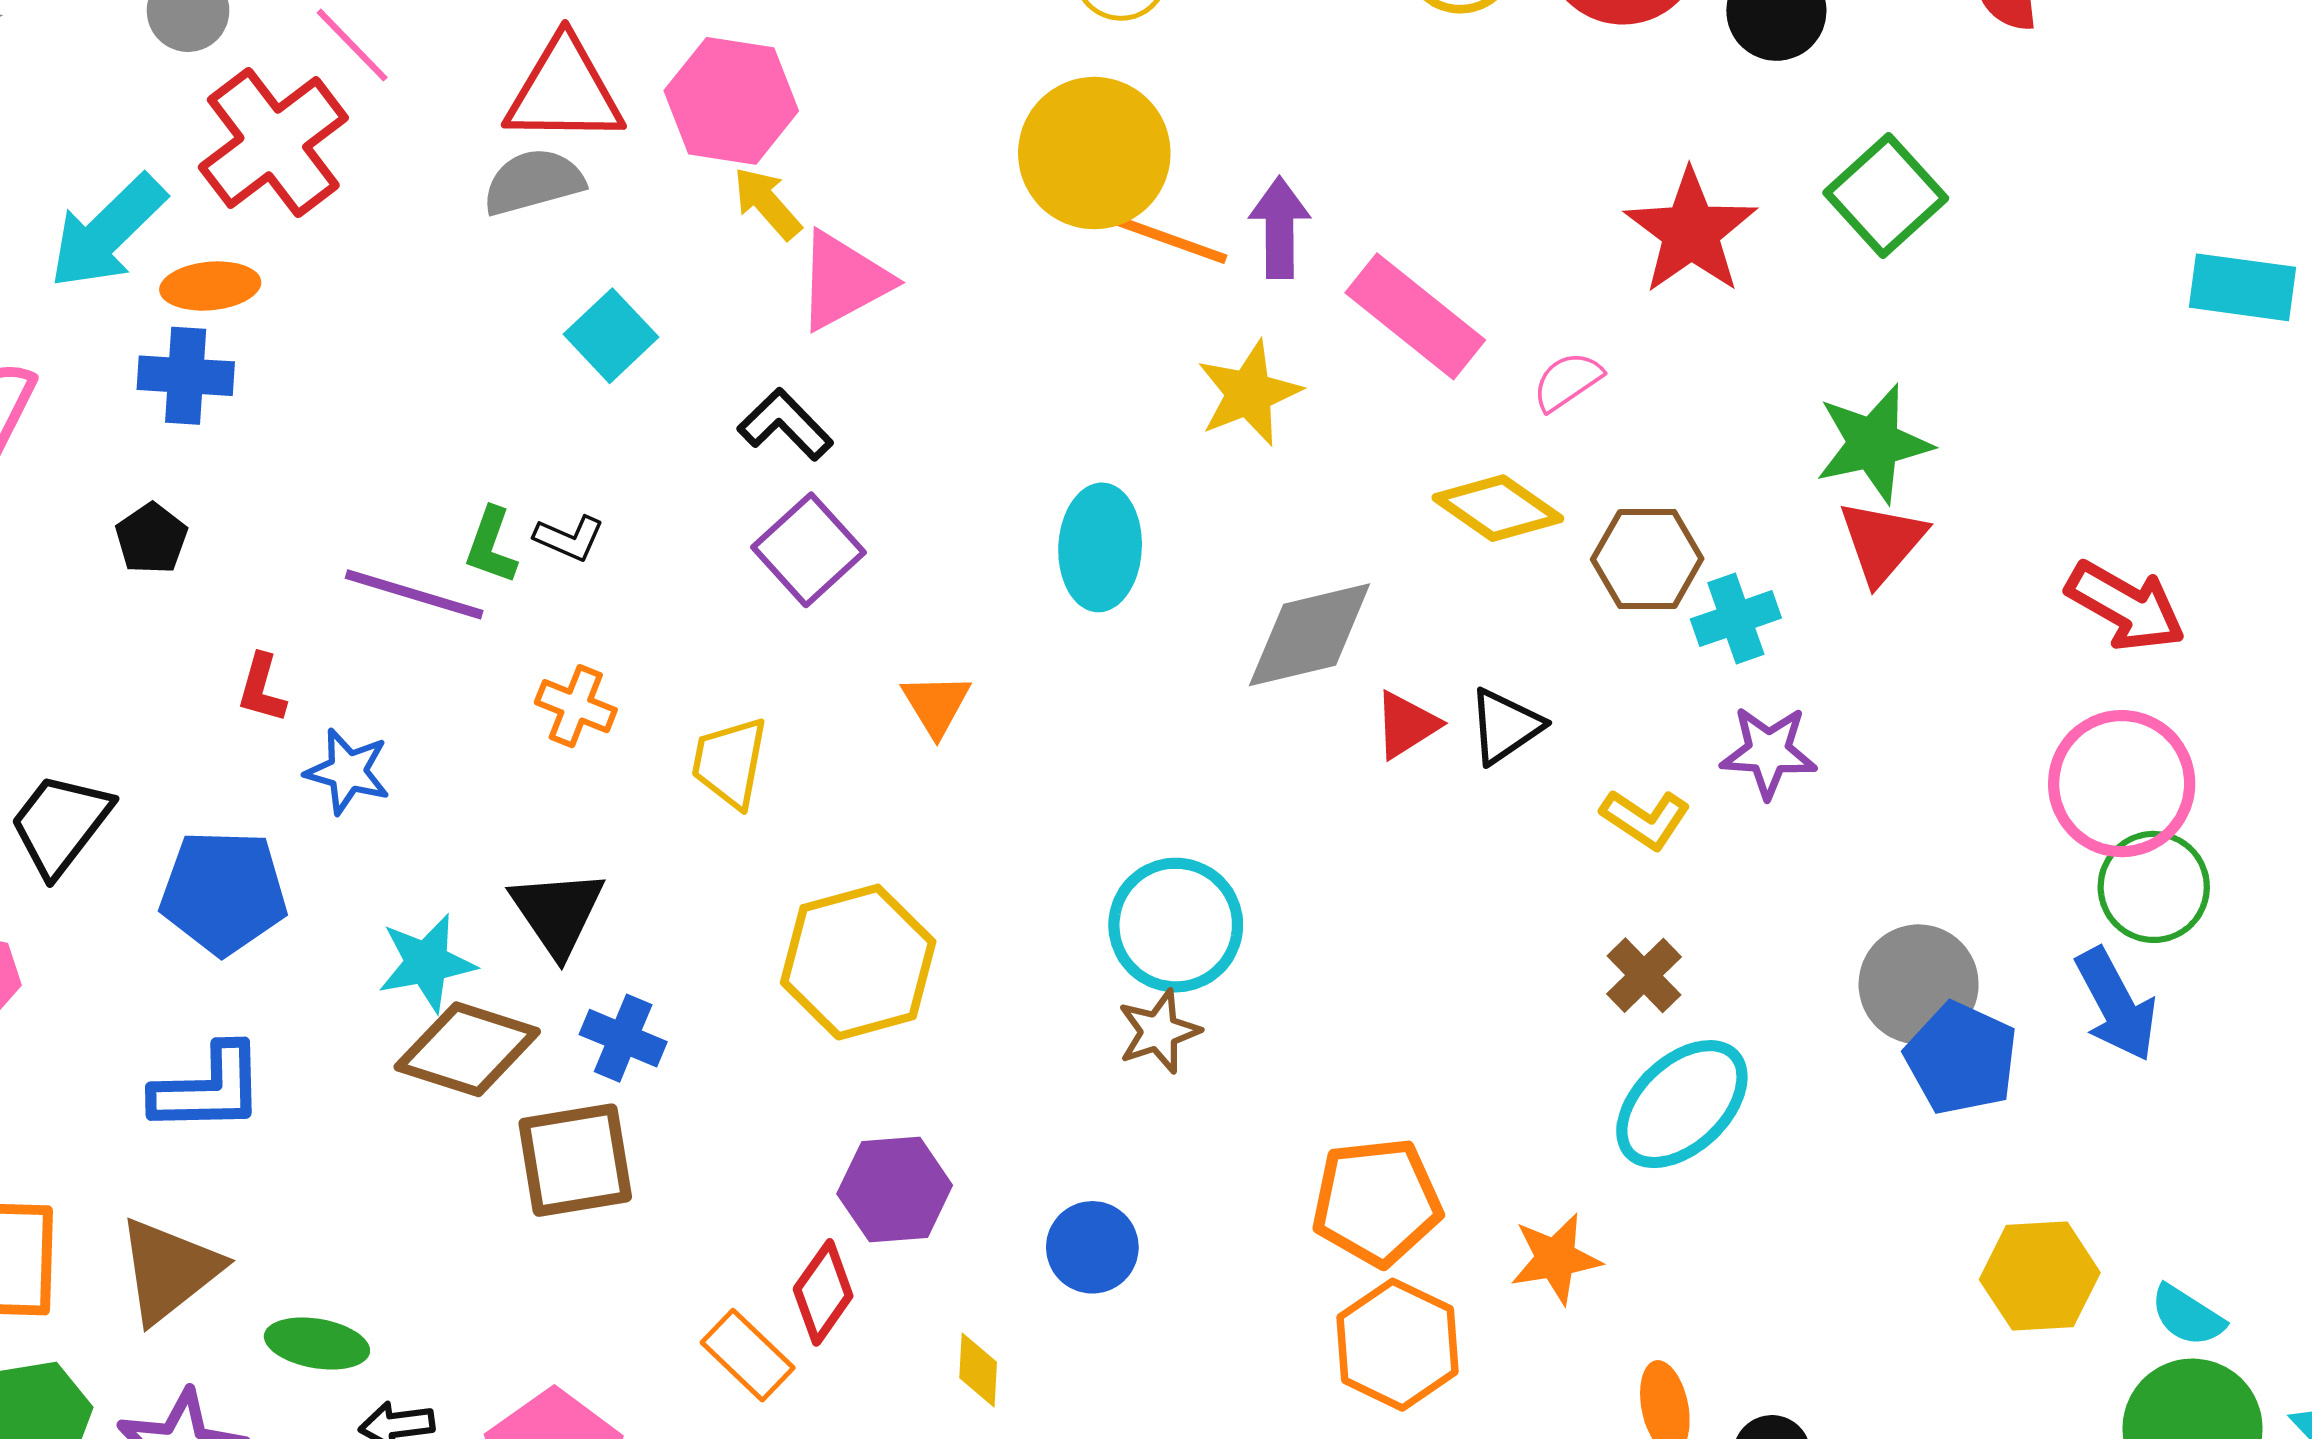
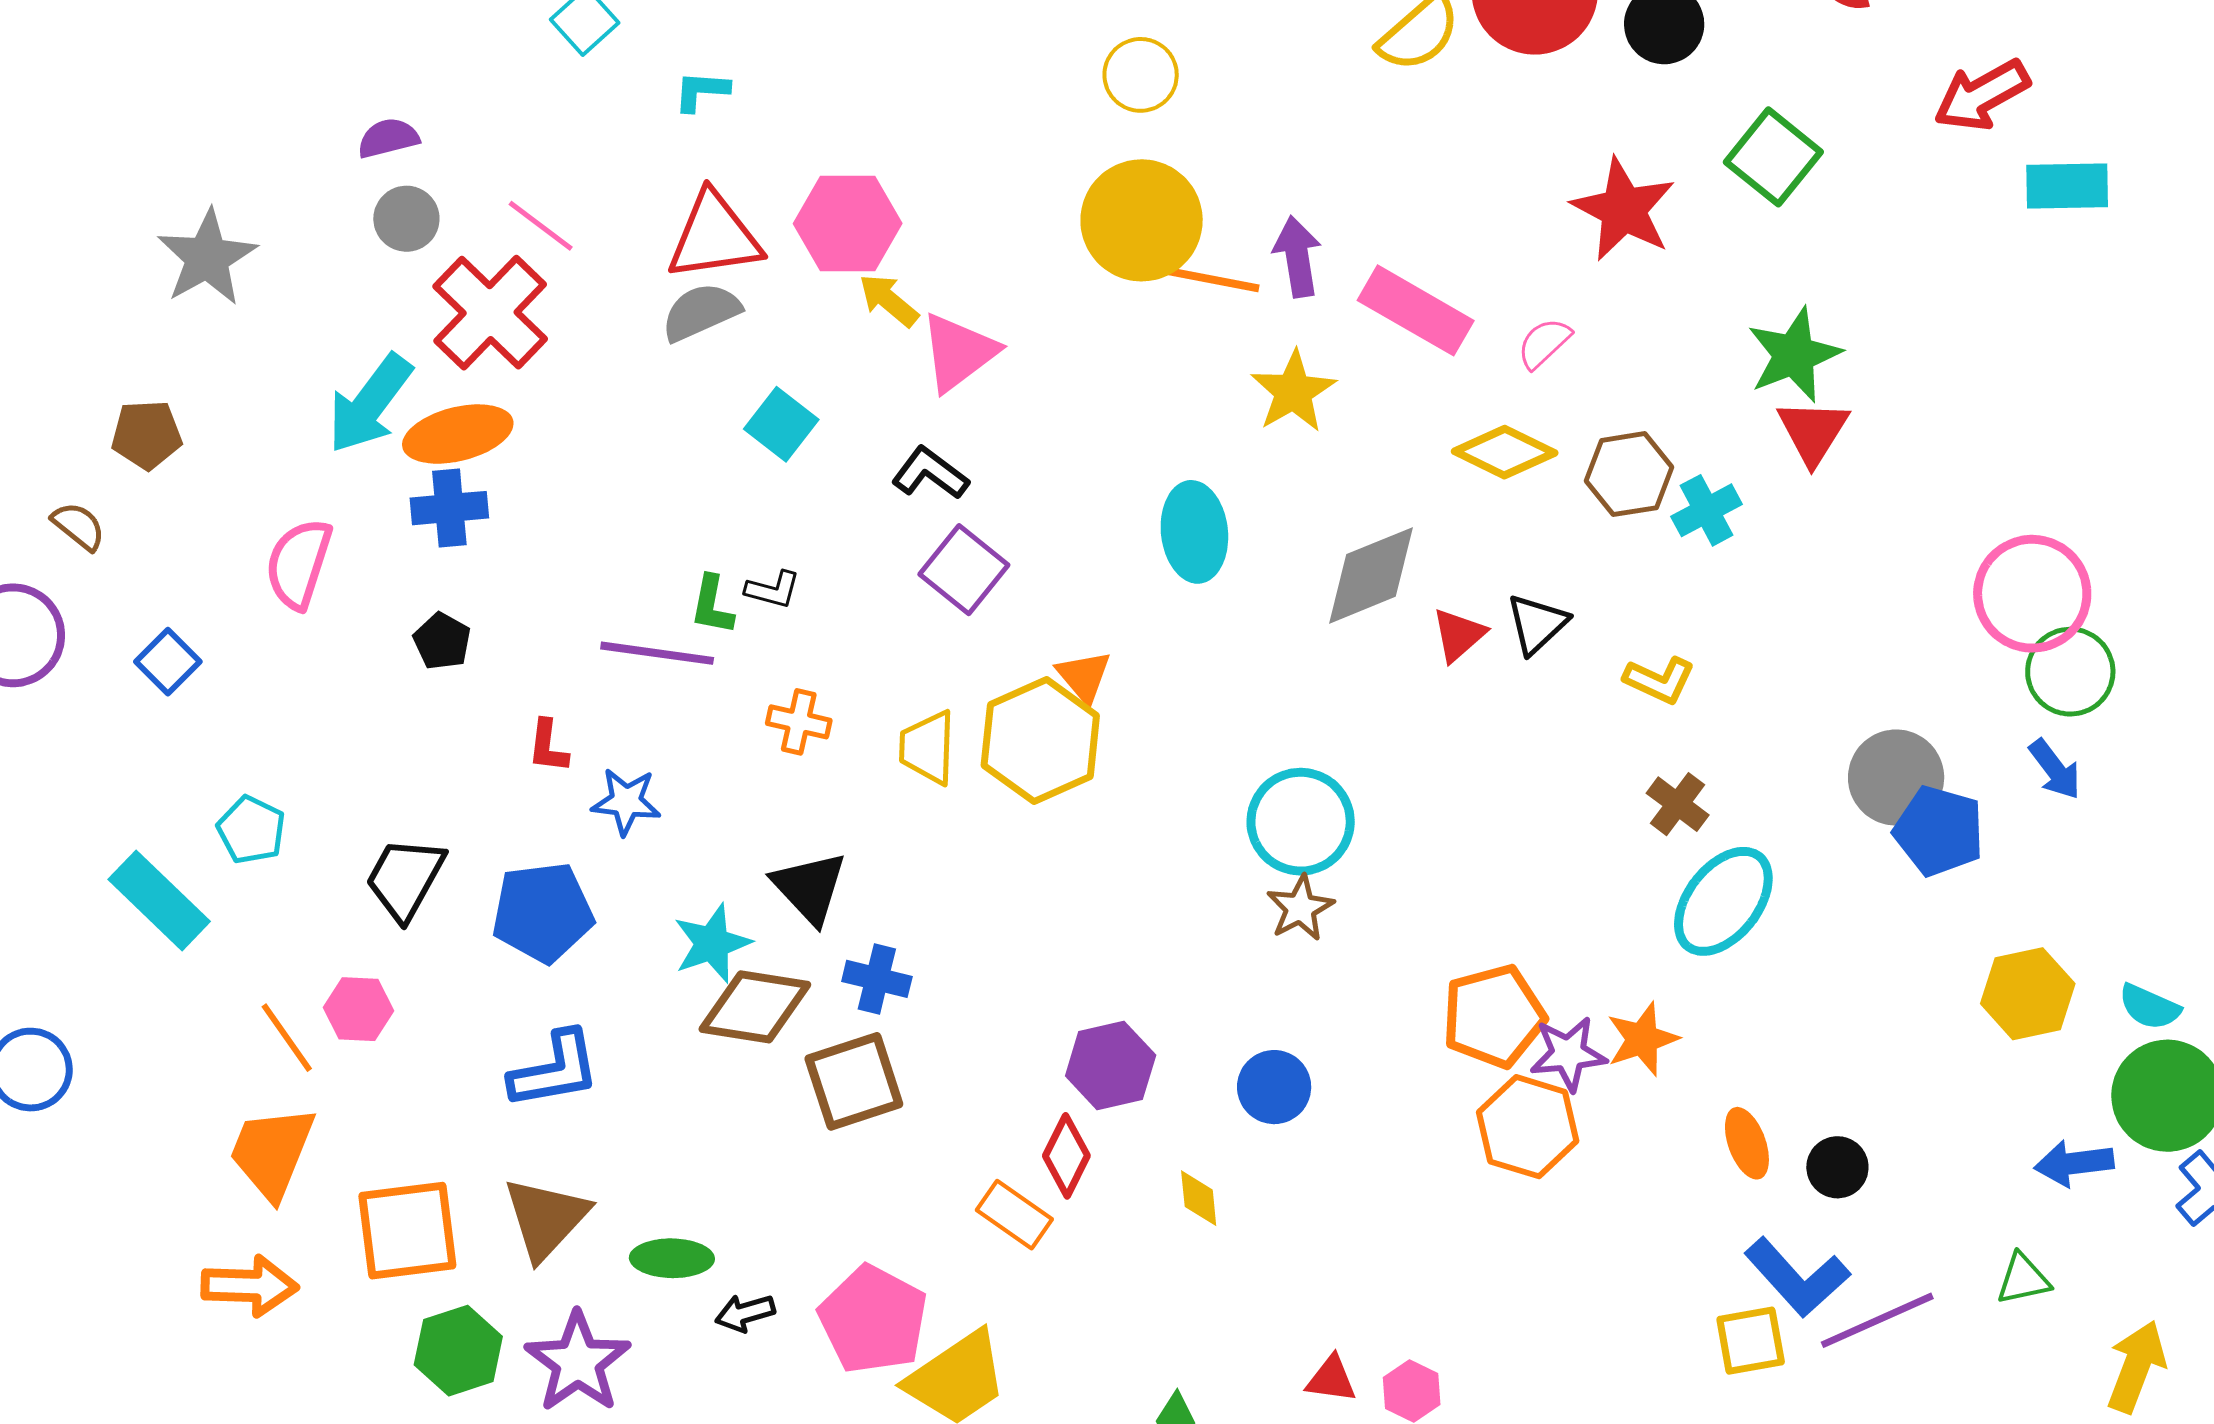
orange ellipse: (210, 286) -> (458, 434), size x1.4
red arrow: (2126, 606) -> (1982, 95), moved, turned 130
purple star: (1768, 752) -> (1568, 1054), moved
yellow hexagon: (858, 962) -> (1040, 740), moved
blue arrow: (2116, 1005) -> (2055, 769), size x0.7

